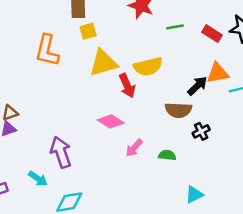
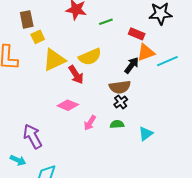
red rectangle: (212, 34) -> (137, 34), moved
black cross: (201, 131) -> (121, 102), moved
cyan triangle: (194, 195) -> (146, 134), moved

